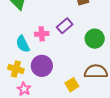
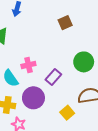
purple rectangle: (65, 26) -> (53, 77), moved

